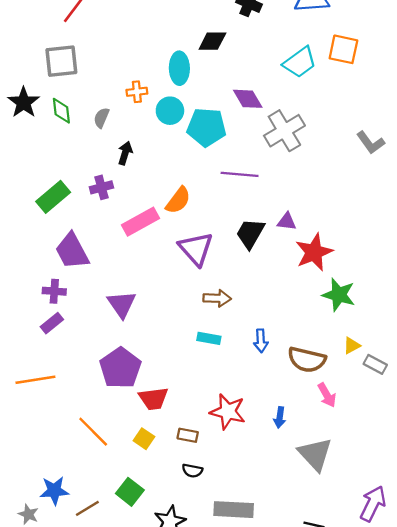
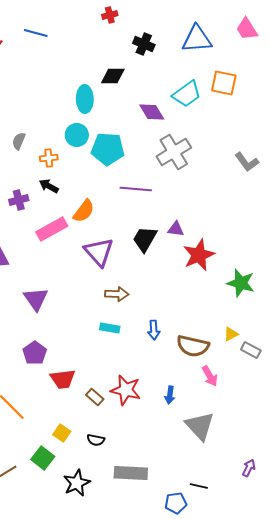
orange cross: (137, 92) -> (49, 158), moved
purple diamond: (248, 99) -> (152, 112), moved
black arrow: (125, 153) -> (49, 186), moved, turned -78
green star: (339, 295) -> (241, 283), moved
purple pentagon: (120, 368) -> (35, 353), size x0.7
brown rectangle: (188, 435) -> (95, 397), moved, turned 30
yellow square: (144, 439) -> (62, 433), moved
purple arrow: (373, 504) -> (249, 468), size x0.6

